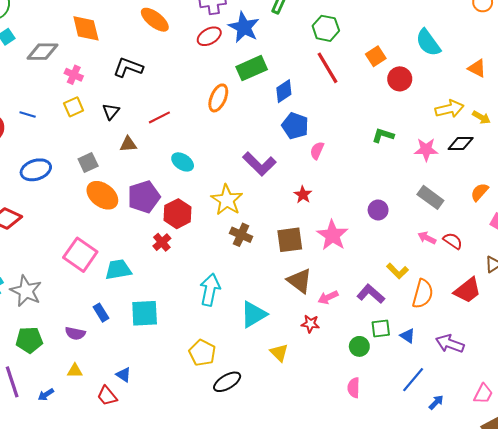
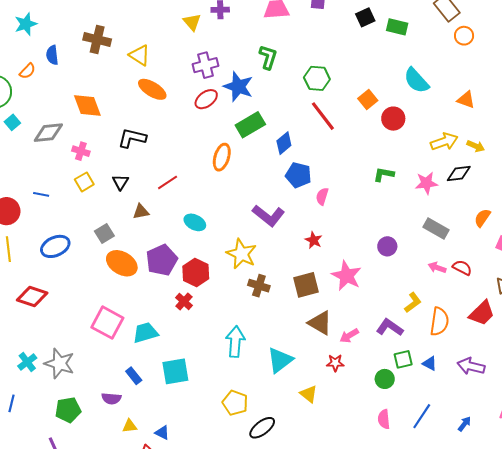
yellow L-shape: (398, 271) -> (413, 303), turned -75
yellow triangle: (75, 371) -> (130, 426), moved
blue line: (413, 380) -> (422, 416), moved

